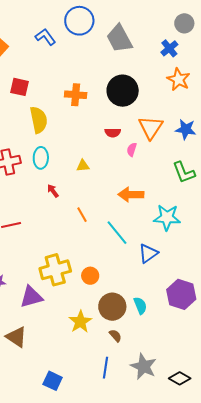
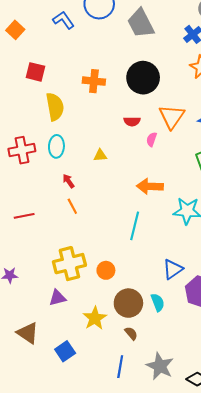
orange line: (82, 215) -> (72, 206), moved
cyan line: (117, 233) -> (135, 226), turned 52
blue triangle: (148, 253) -> (173, 269), moved
purple triangle: (31, 297) -> (57, 298), moved, size x0.7
blue square: (53, 381) -> (65, 351), moved, turned 30

